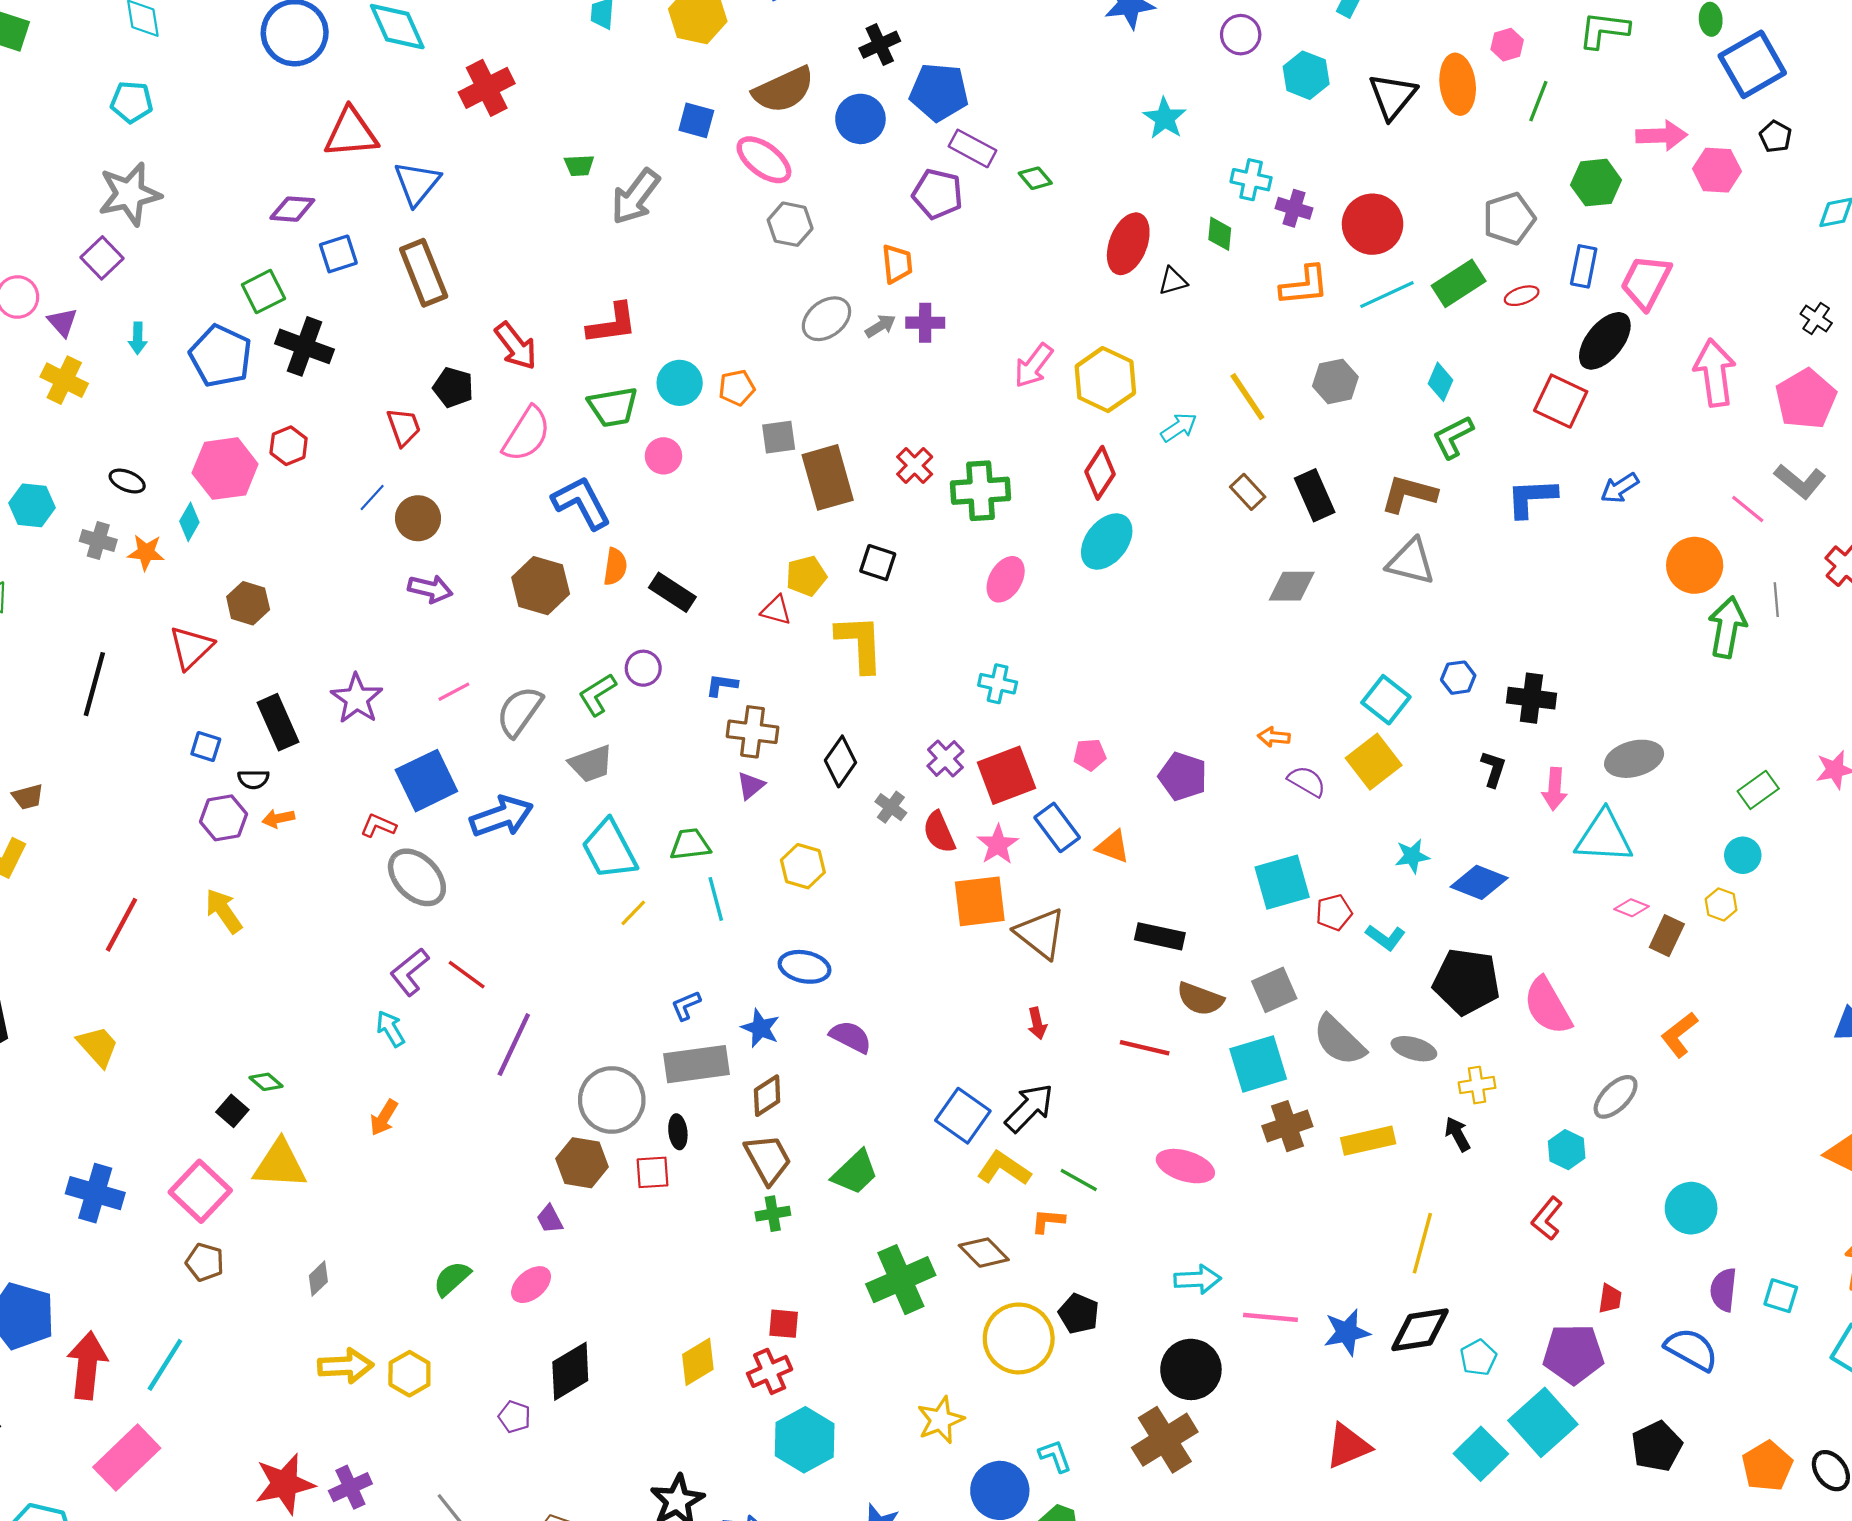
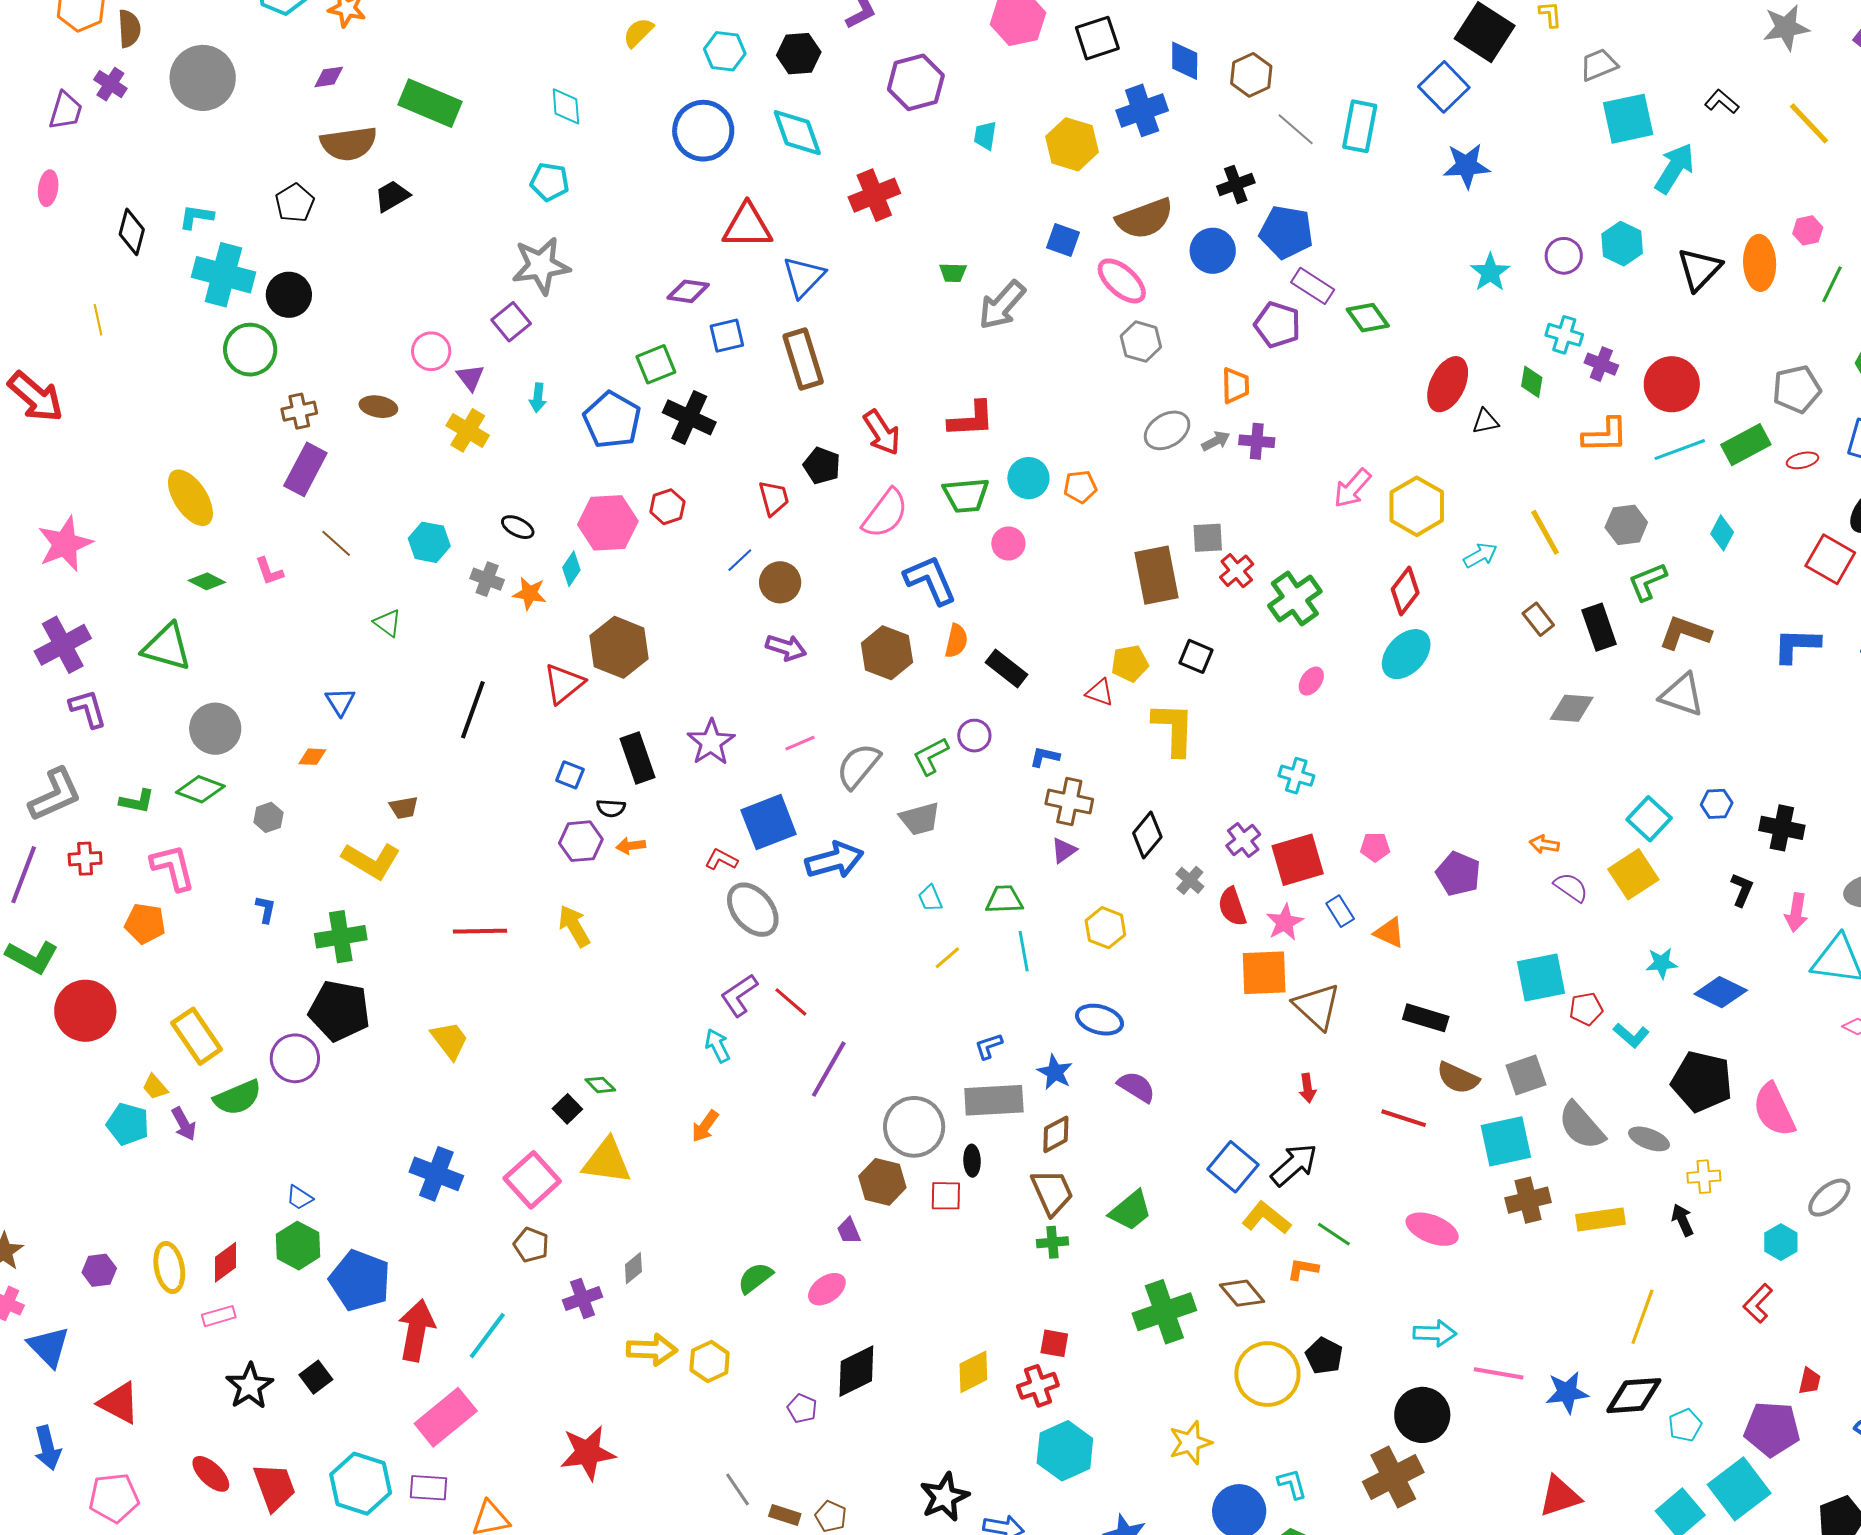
purple circle: (1241, 35) -> (1564, 256), moved
green diamond: (1035, 178) -> (1368, 318), size x1.4
gray square: (779, 437) -> (1208, 538), moved
green L-shape: (1453, 437) -> (1648, 582), moved
green cross: (980, 491) -> (1295, 599), turned -36
pink ellipse: (1006, 579) -> (1311, 681), size x0.7
brown hexagon: (248, 603) -> (619, 647), size x1.5
blue rectangle: (1057, 827) -> (1340, 911), size x0.7
cyan trapezoid: (609, 849) -> (930, 898), size x0.5
red line: (121, 925) -> (480, 931), turned 56
purple cross: (350, 1487) -> (582, 1298), moved

